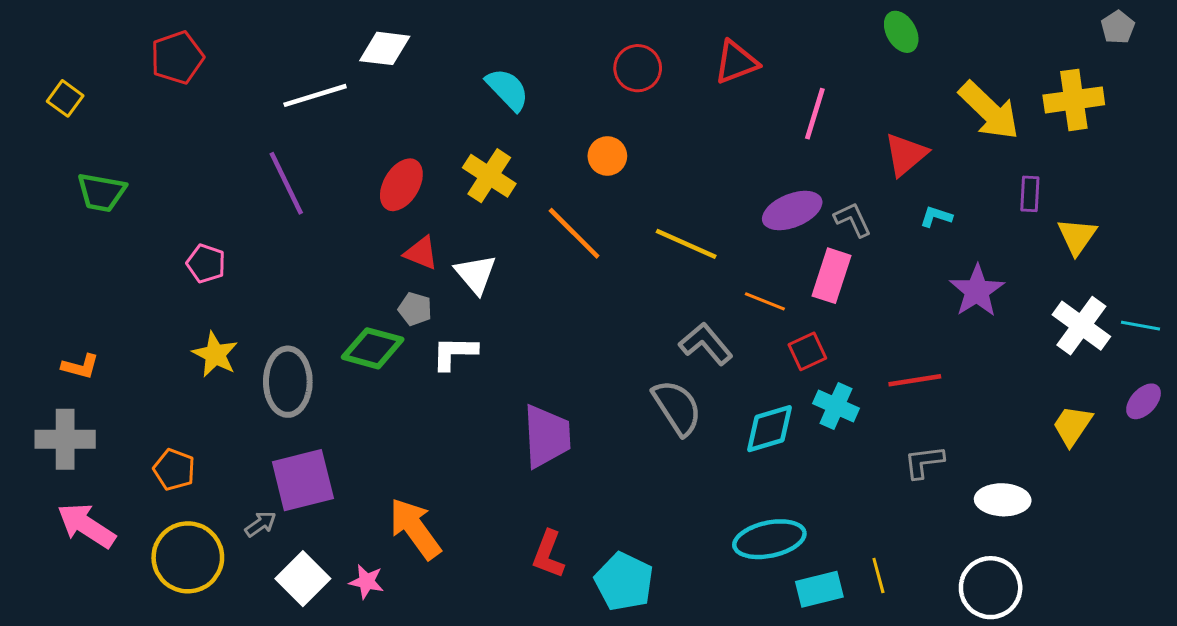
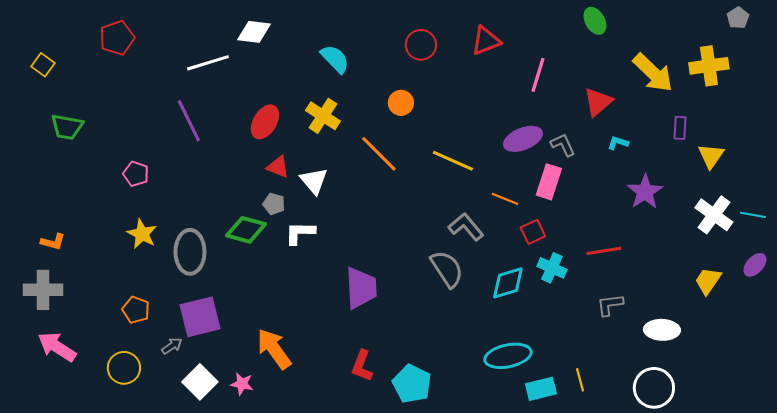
orange pentagon: (174, 470) -> (136, 310), moved
yellow circle: (188, 557) -> (124, 368), size x0.7

